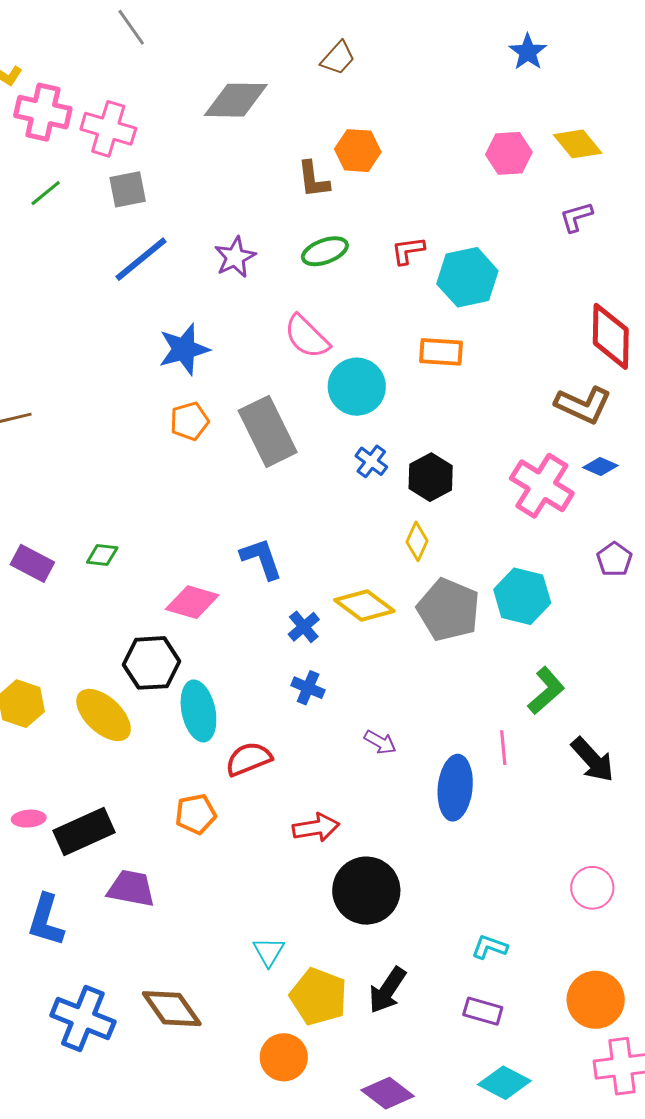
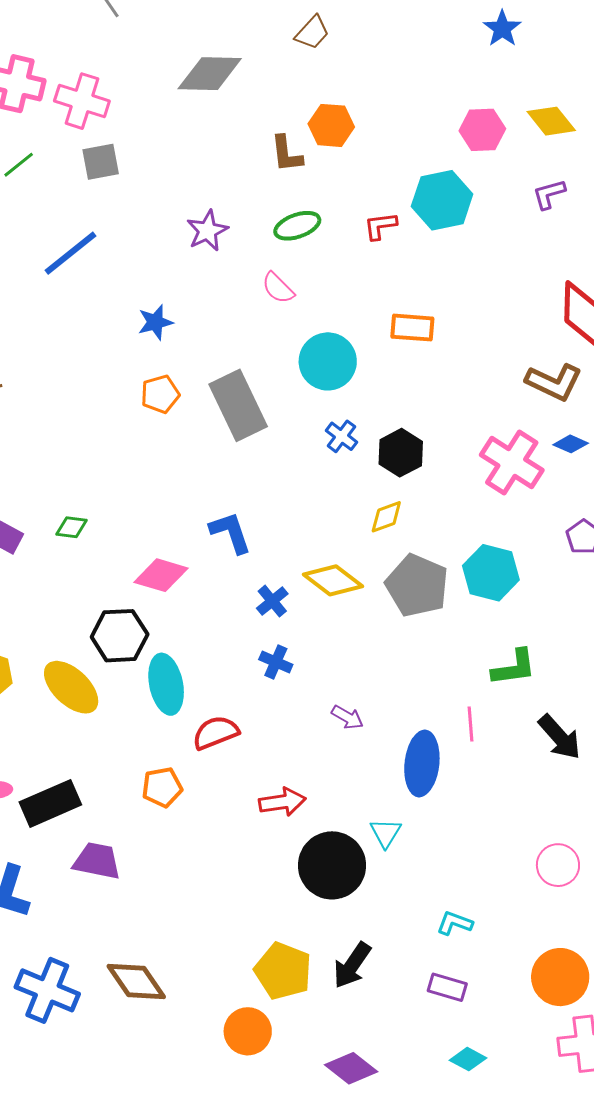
blue line: (141, 259) -> (71, 253), moved
cyan hexagon: (467, 277) -> (442, 200), moved
pink semicircle: (307, 337) -> (278, 288), moved, size x0.7
blue star: (184, 349) -> (155, 322), size x0.7
yellow diamond: (417, 541) -> (386, 517), turned 45
green L-shape: (546, 691) -> (514, 668), turned 33
cyan triangle: (269, 952) -> (386, 833), moved
cyan diamond: (504, 1083) -> (468, 1059), size x0.7

